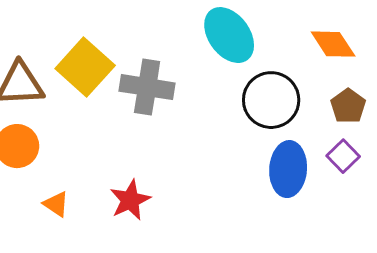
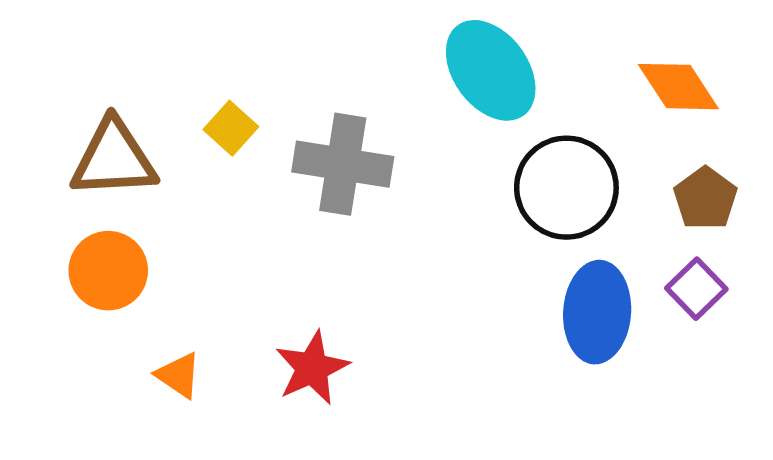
yellow square: (85, 67) -> (231, 128), size x0.5

